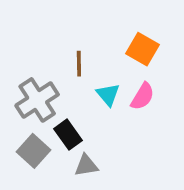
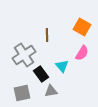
cyan triangle: (108, 95) -> (62, 66), moved
gray square: (33, 151) -> (22, 93), moved, turned 36

